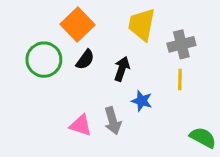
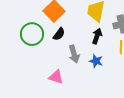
black arrow: (122, 69) -> (97, 36), moved
gray arrow: (113, 121) -> (74, 54), moved

